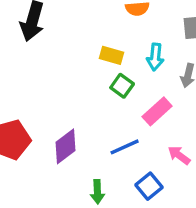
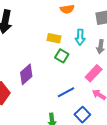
pink rectangle: (157, 111) -> (94, 73), moved
purple diamond: (65, 146) -> (26, 74), moved

